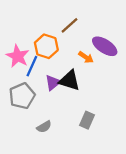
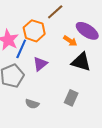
black triangle: (69, 80) -> (81, 62), moved
gray semicircle: (44, 127) -> (32, 104), turned 48

